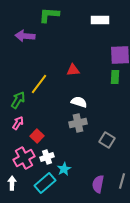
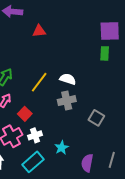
red triangle: (73, 70) -> (39, 31), moved
yellow line: (39, 84) -> (39, 82), moved
cyan star: (64, 169) -> (62, 148), moved

